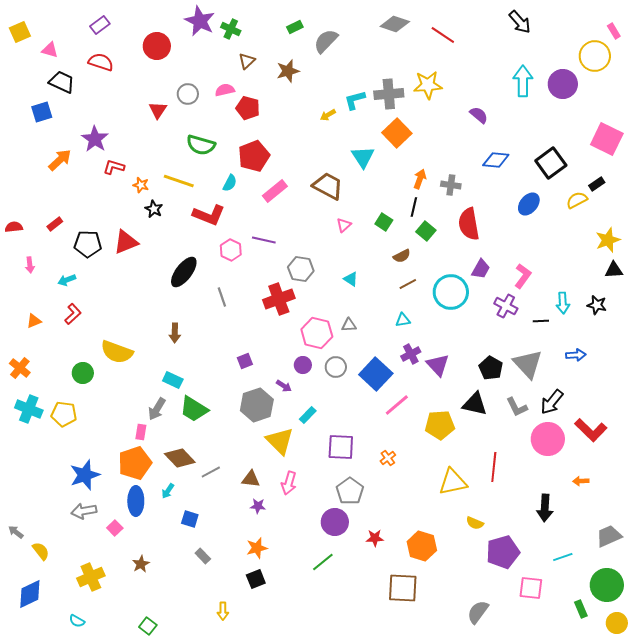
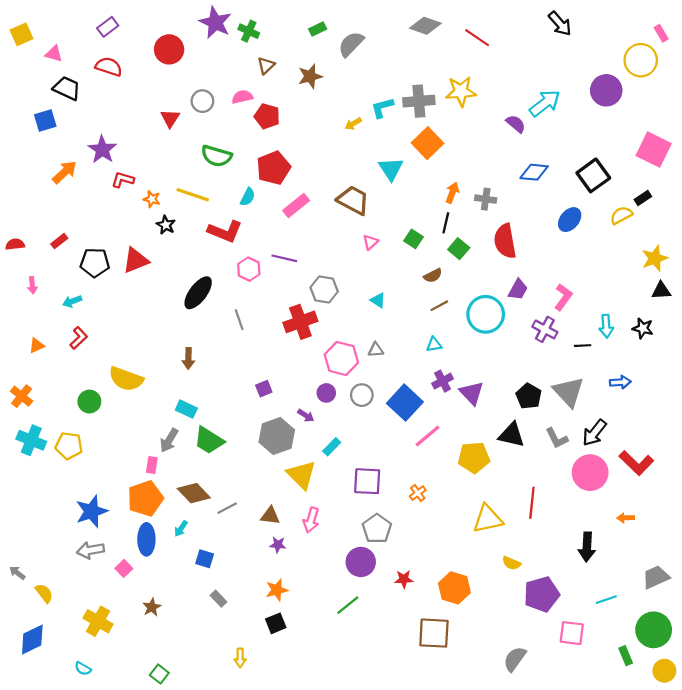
cyan arrow: (523, 81) -> (545, 103), moved, turned 52
yellow cross: (91, 577) -> (98, 621), turned -36

